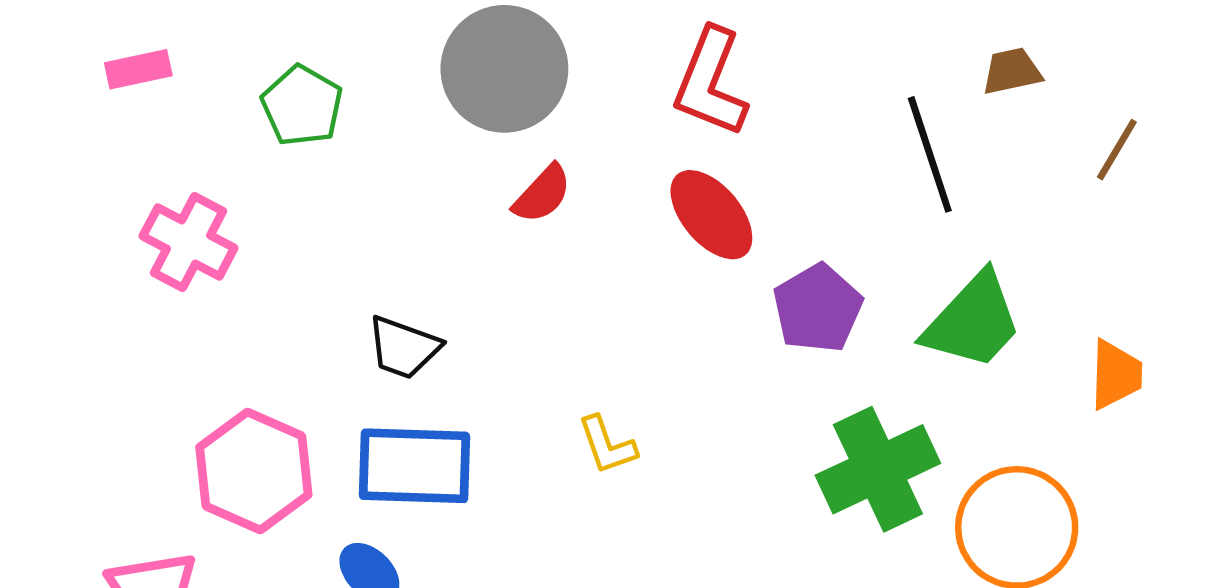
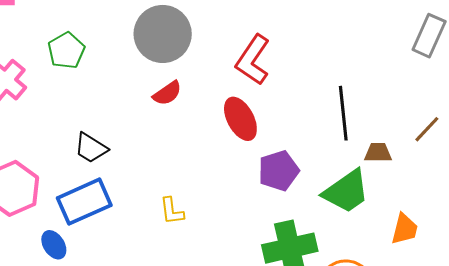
brown trapezoid: (1012, 71) -> (378, 153), moved
green pentagon: (302, 106) -> (66, 51), moved
blue rectangle: (414, 466) -> (84, 202), turned -38

